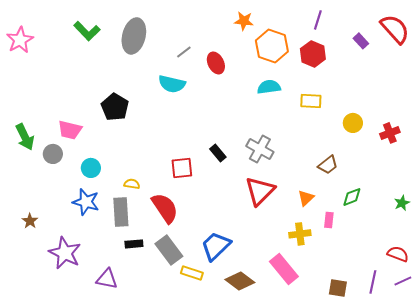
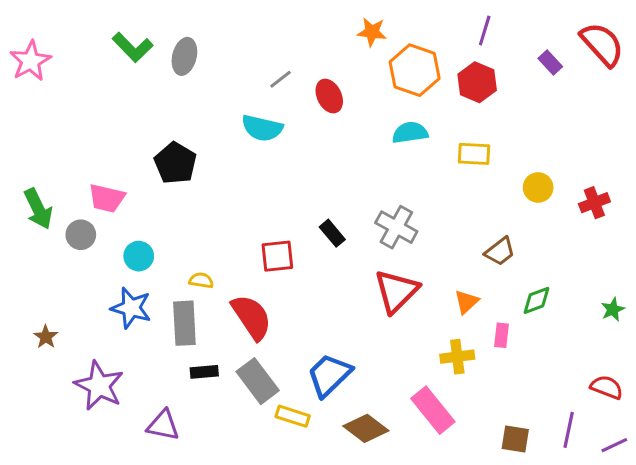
gray ellipse: (134, 36) -> (184, 56), moved, size x0.7
purple line: (403, 281) -> (614, 445), moved

